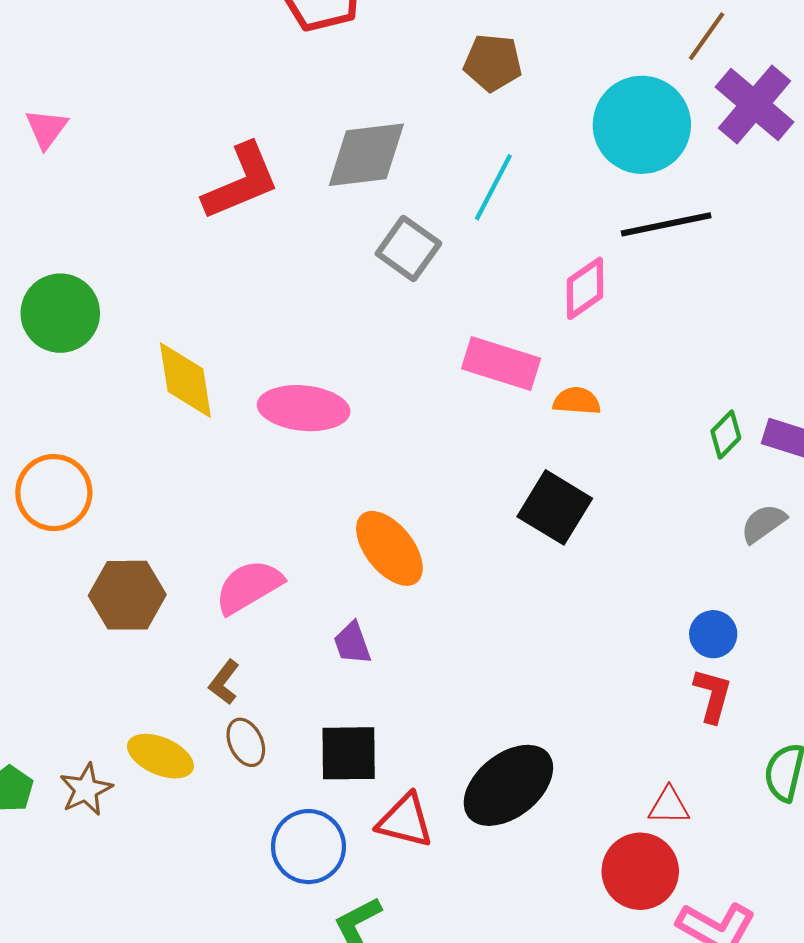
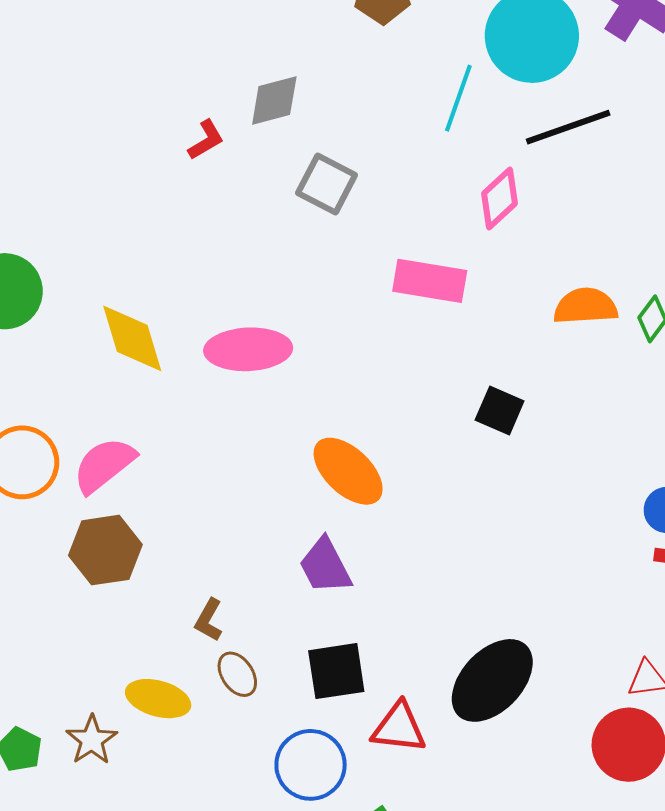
gray diamond: (366, 155) -> (274, 101), size x0.7
red L-shape: (241, 182) -> (206, 140), moved, size x0.5
cyan line: (493, 187) -> (458, 98), moved
orange semicircle: (577, 401) -> (586, 306), moved, size x1.4
black square: (555, 507) -> (500, 411), size x0.7
pink semicircle: (249, 587) -> (104, 465), moved
purple trapezoid: (352, 643) -> (325, 566), size x1.4

